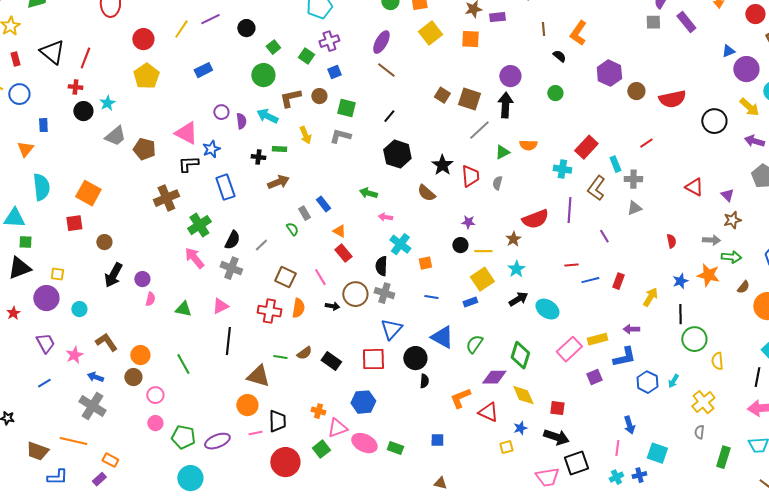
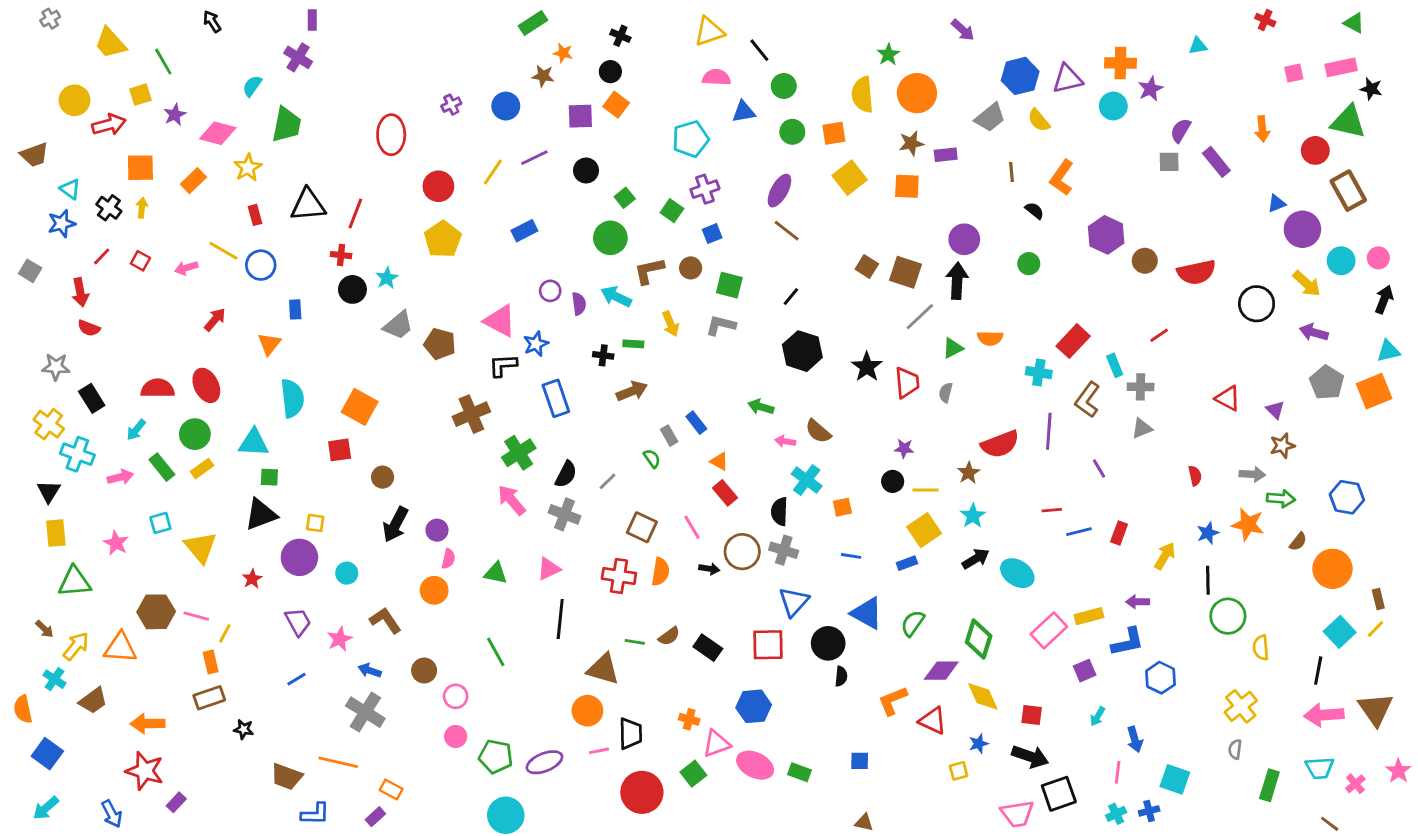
black triangle: (52, 52) -> (308, 205), turned -44
brown semicircle: (426, 193) -> (818, 431), moved
orange circle: (140, 355) -> (434, 590), moved
cyan arrow: (673, 381) -> (1098, 716), moved

